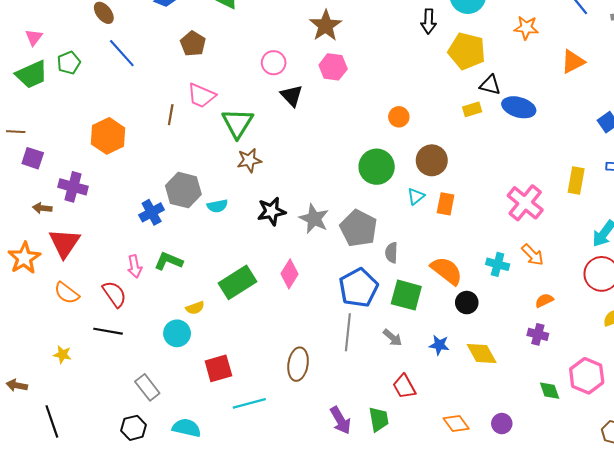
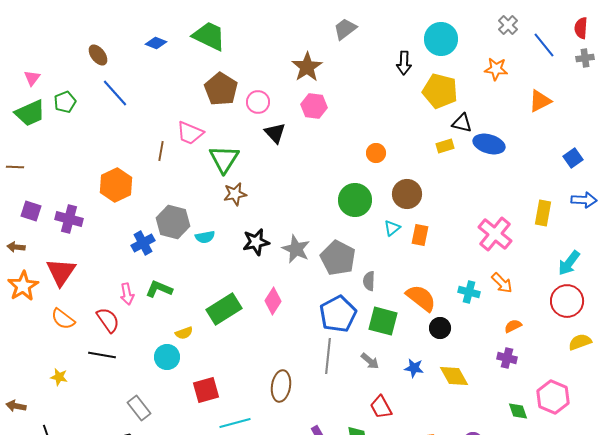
brown pentagon: (193, 44) -> (221, 89), moved, size x1.4
orange hexagon: (108, 136) -> (116, 185), moved
purple square: (33, 158) -> (31, 211), moved
brown arrow: (42, 208) -> (16, 247), moved

